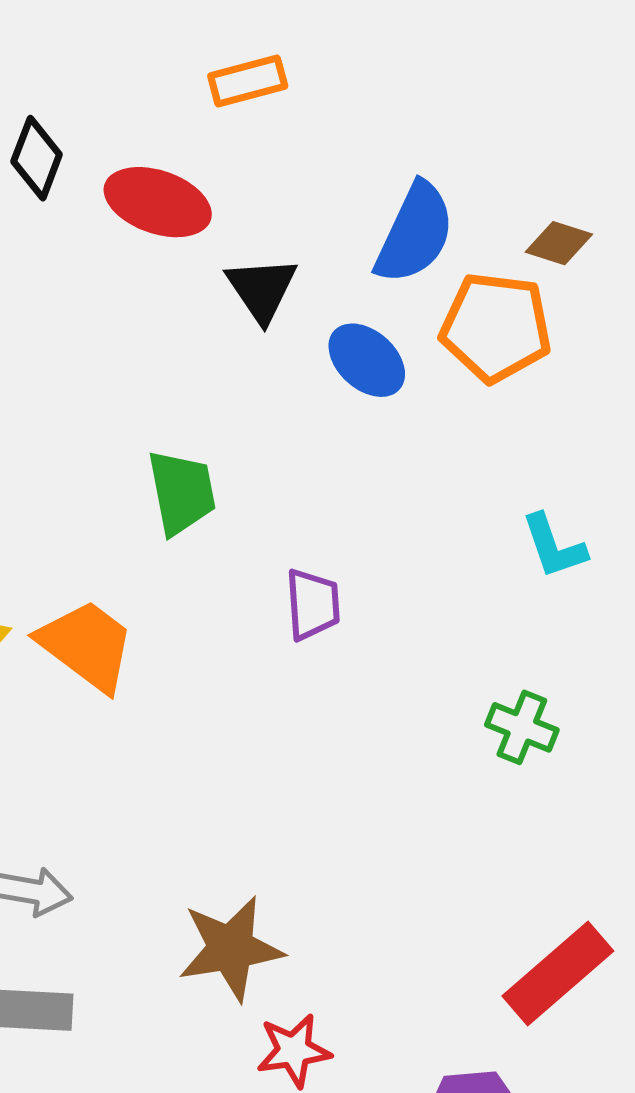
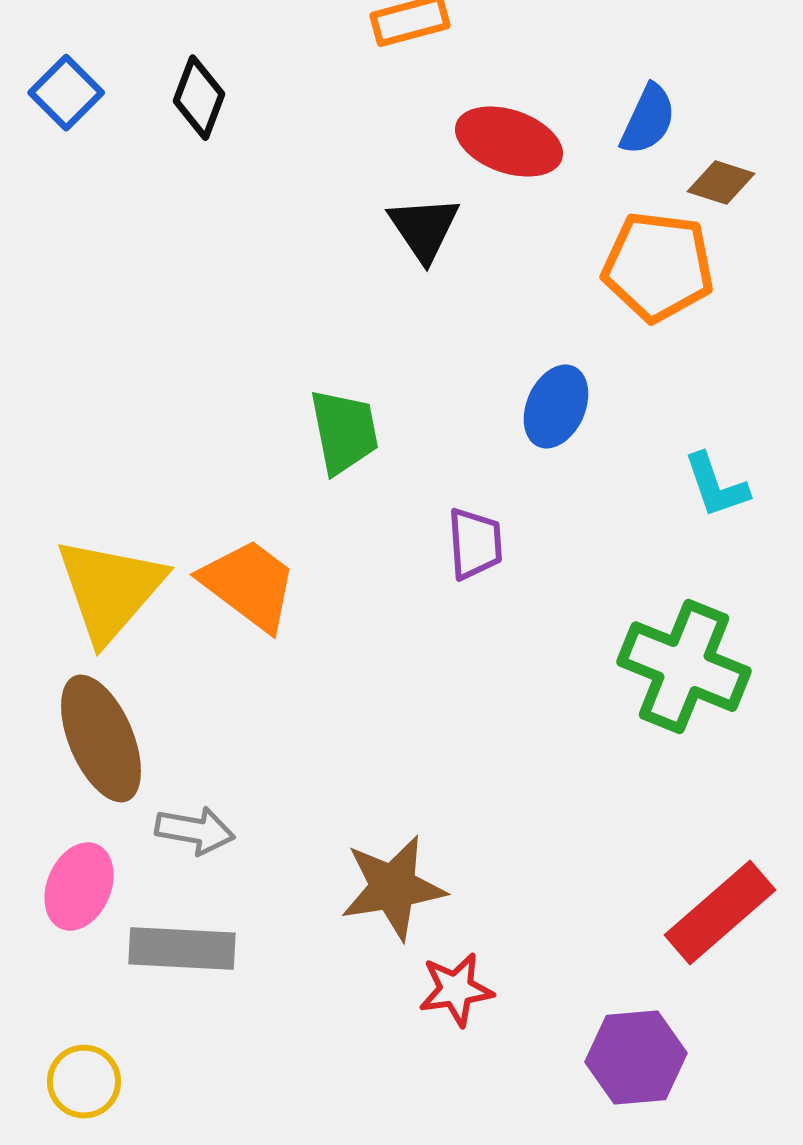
red ellipse: (158, 202) -> (509, 142), moved
blue semicircle: (415, 233) -> (648, 120), moved, size x0.7
blue ellipse: (367, 360) -> (556, 407), moved, turned 72
green cross: (522, 727) -> (684, 667), size x1.8

